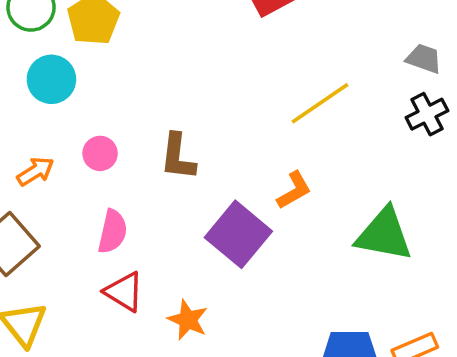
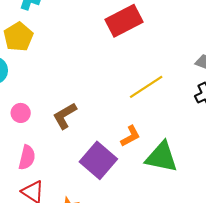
brown L-shape: (178, 157) -> (65, 116), turned 52
green triangle: (384, 234) -> (162, 157), moved

